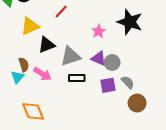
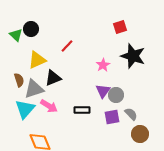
gray triangle: (71, 56) -> (34, 89), moved
purple triangle: (99, 58) -> (103, 91), turned 42
brown semicircle: (24, 65) -> (19, 80), moved
cyan triangle: (17, 77) -> (25, 109), size x1.5

